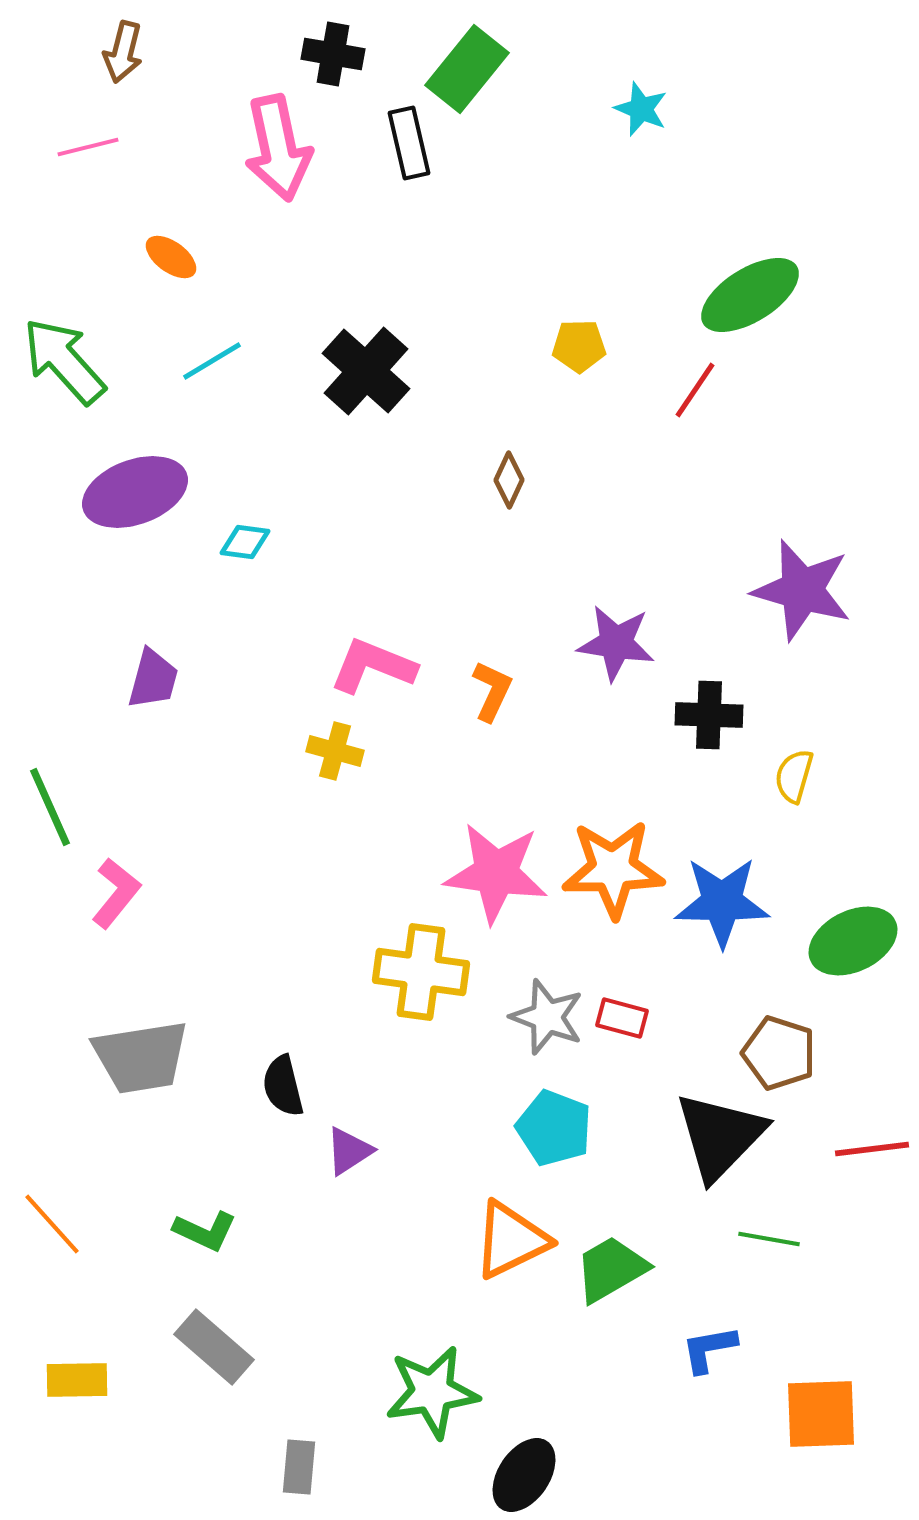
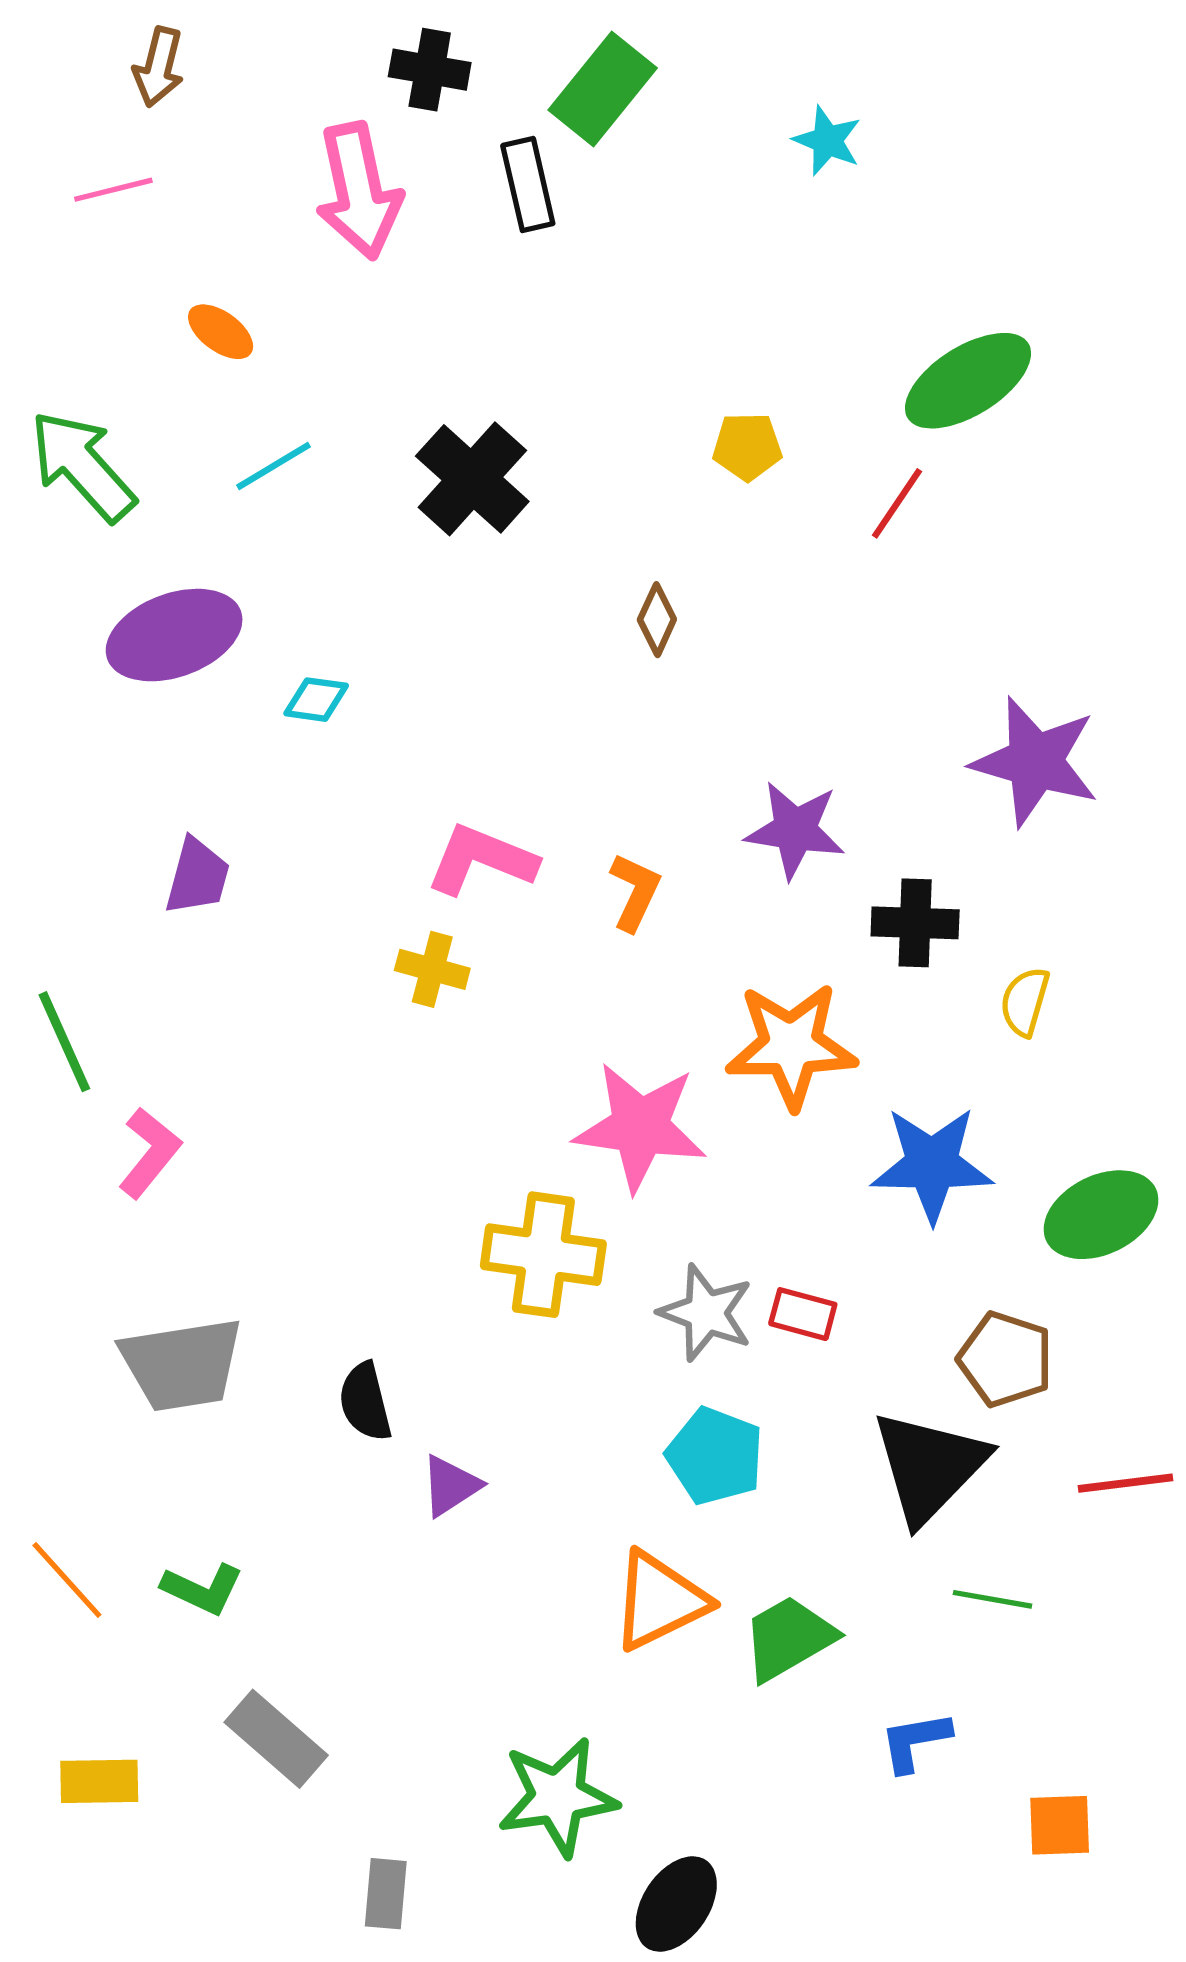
orange star: (613, 869) -> (791, 1046), moved
green L-shape: (205, 1231) -> (203, 1589), moved
orange square: (821, 1414) -> (1060, 1825), size x0.7

